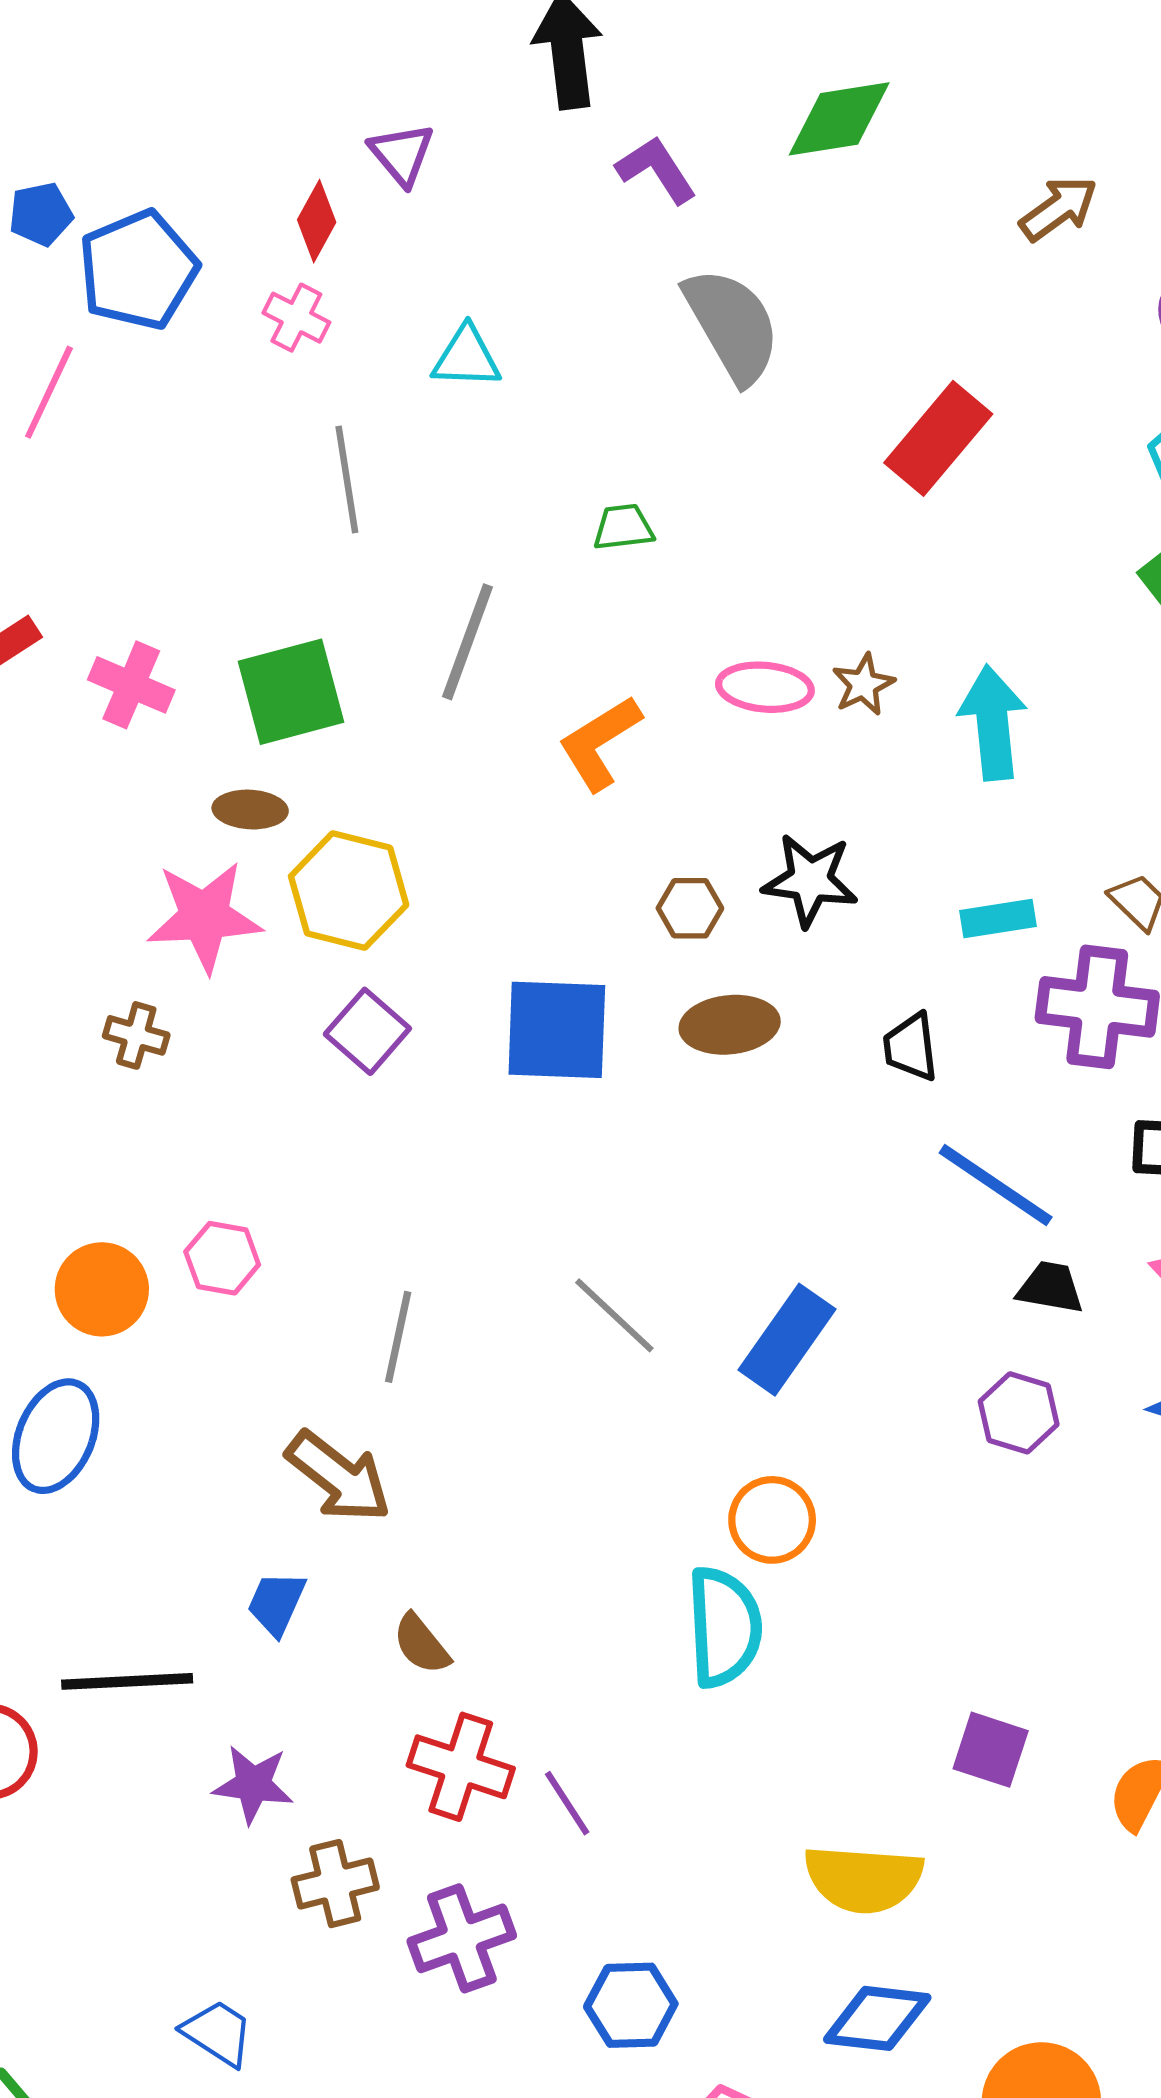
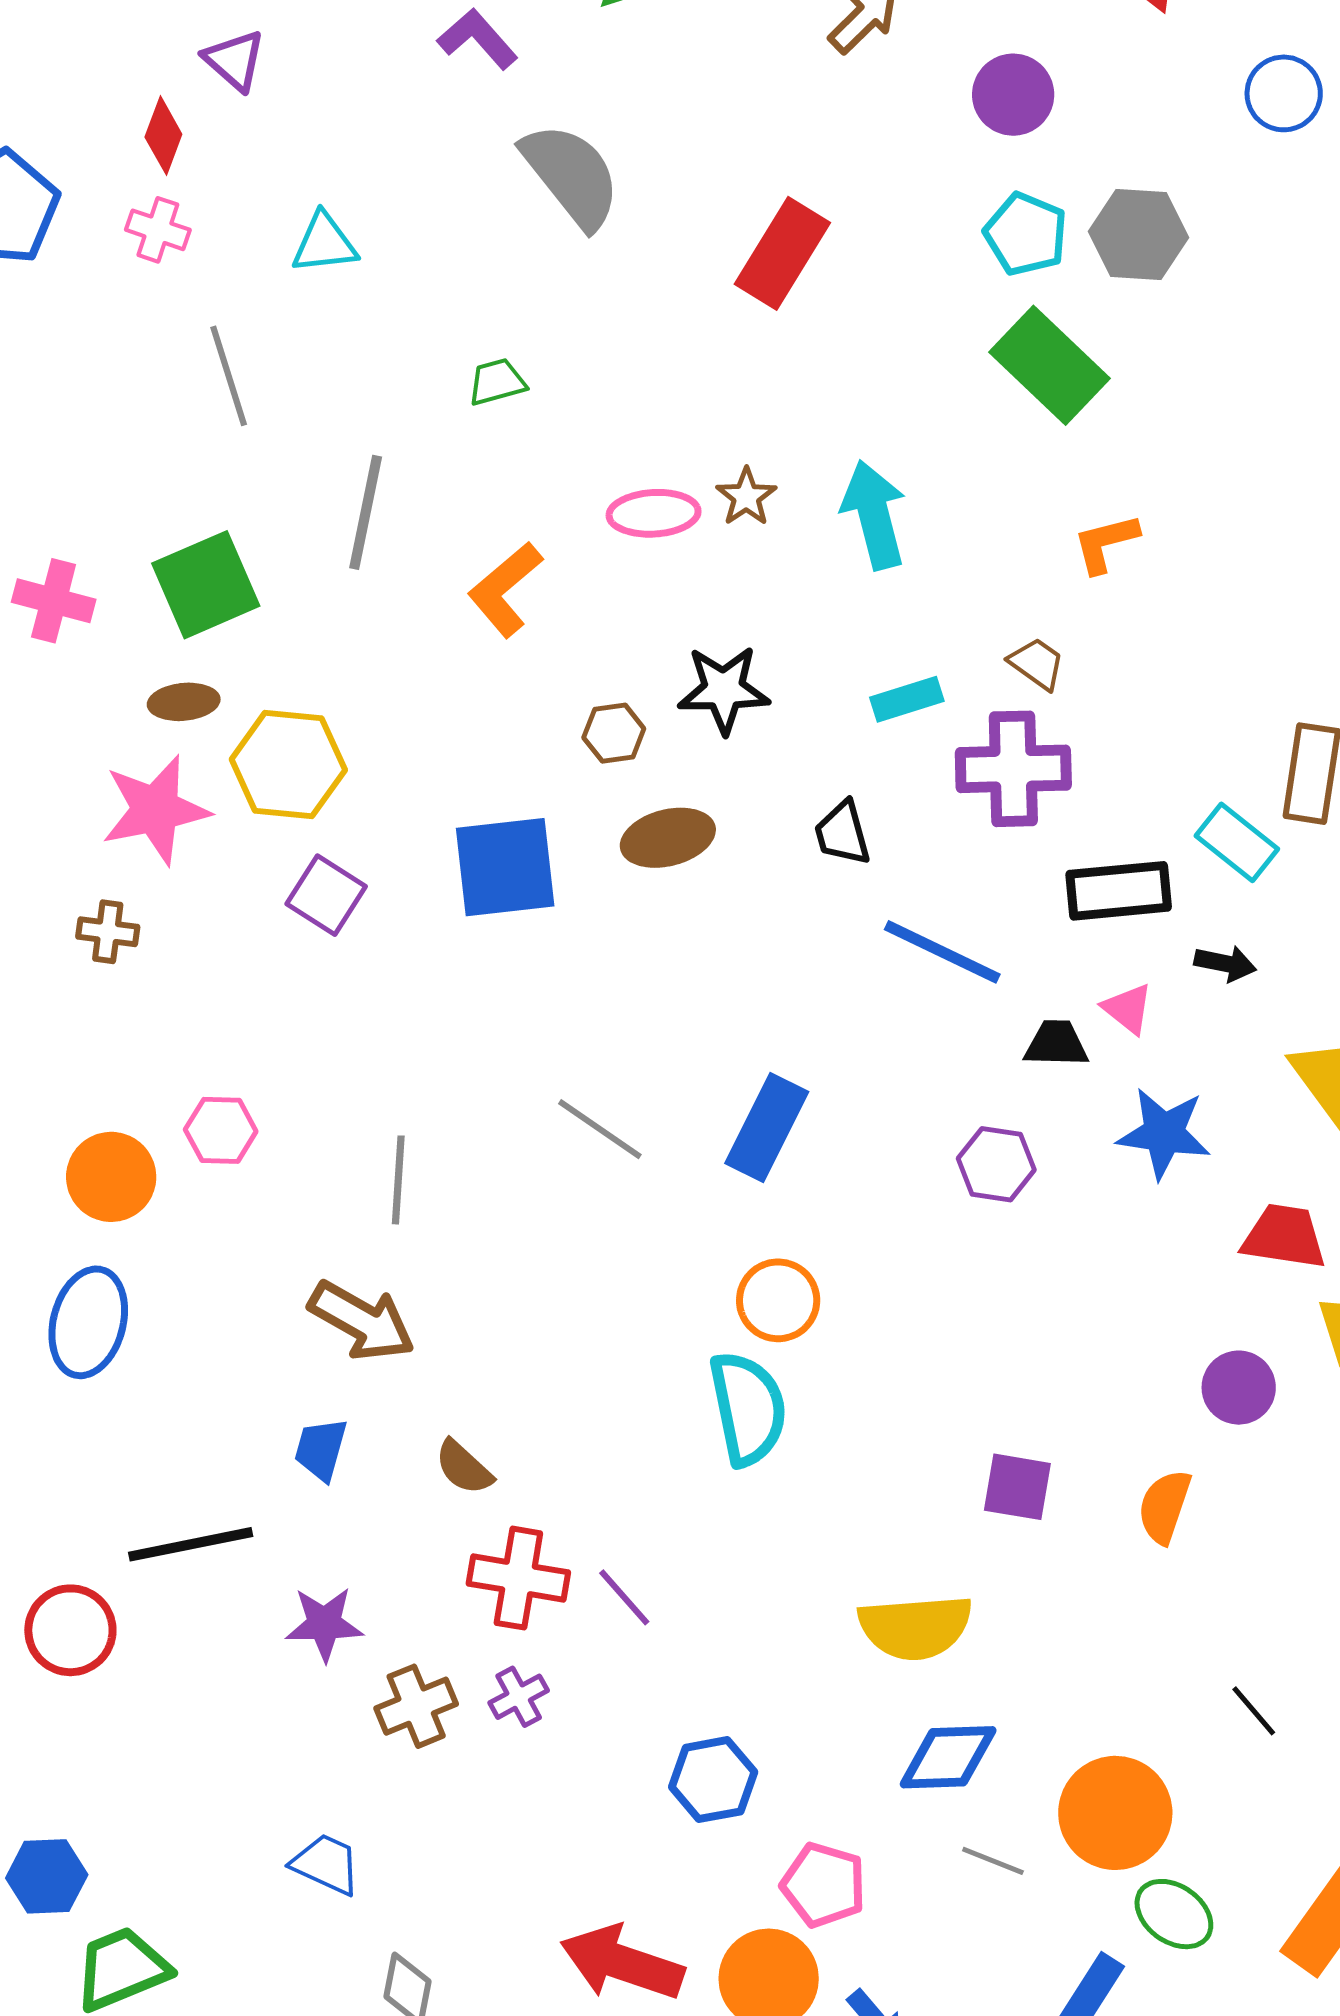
black trapezoid: (1050, 1288) -> (1056, 1044), moved
purple cross: (462, 1938) -> (519, 1697), moved, size x0.6

